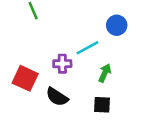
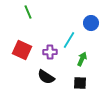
cyan line: (87, 48) -> (69, 40), turned -30
red square: (25, 78) -> (22, 50), moved

